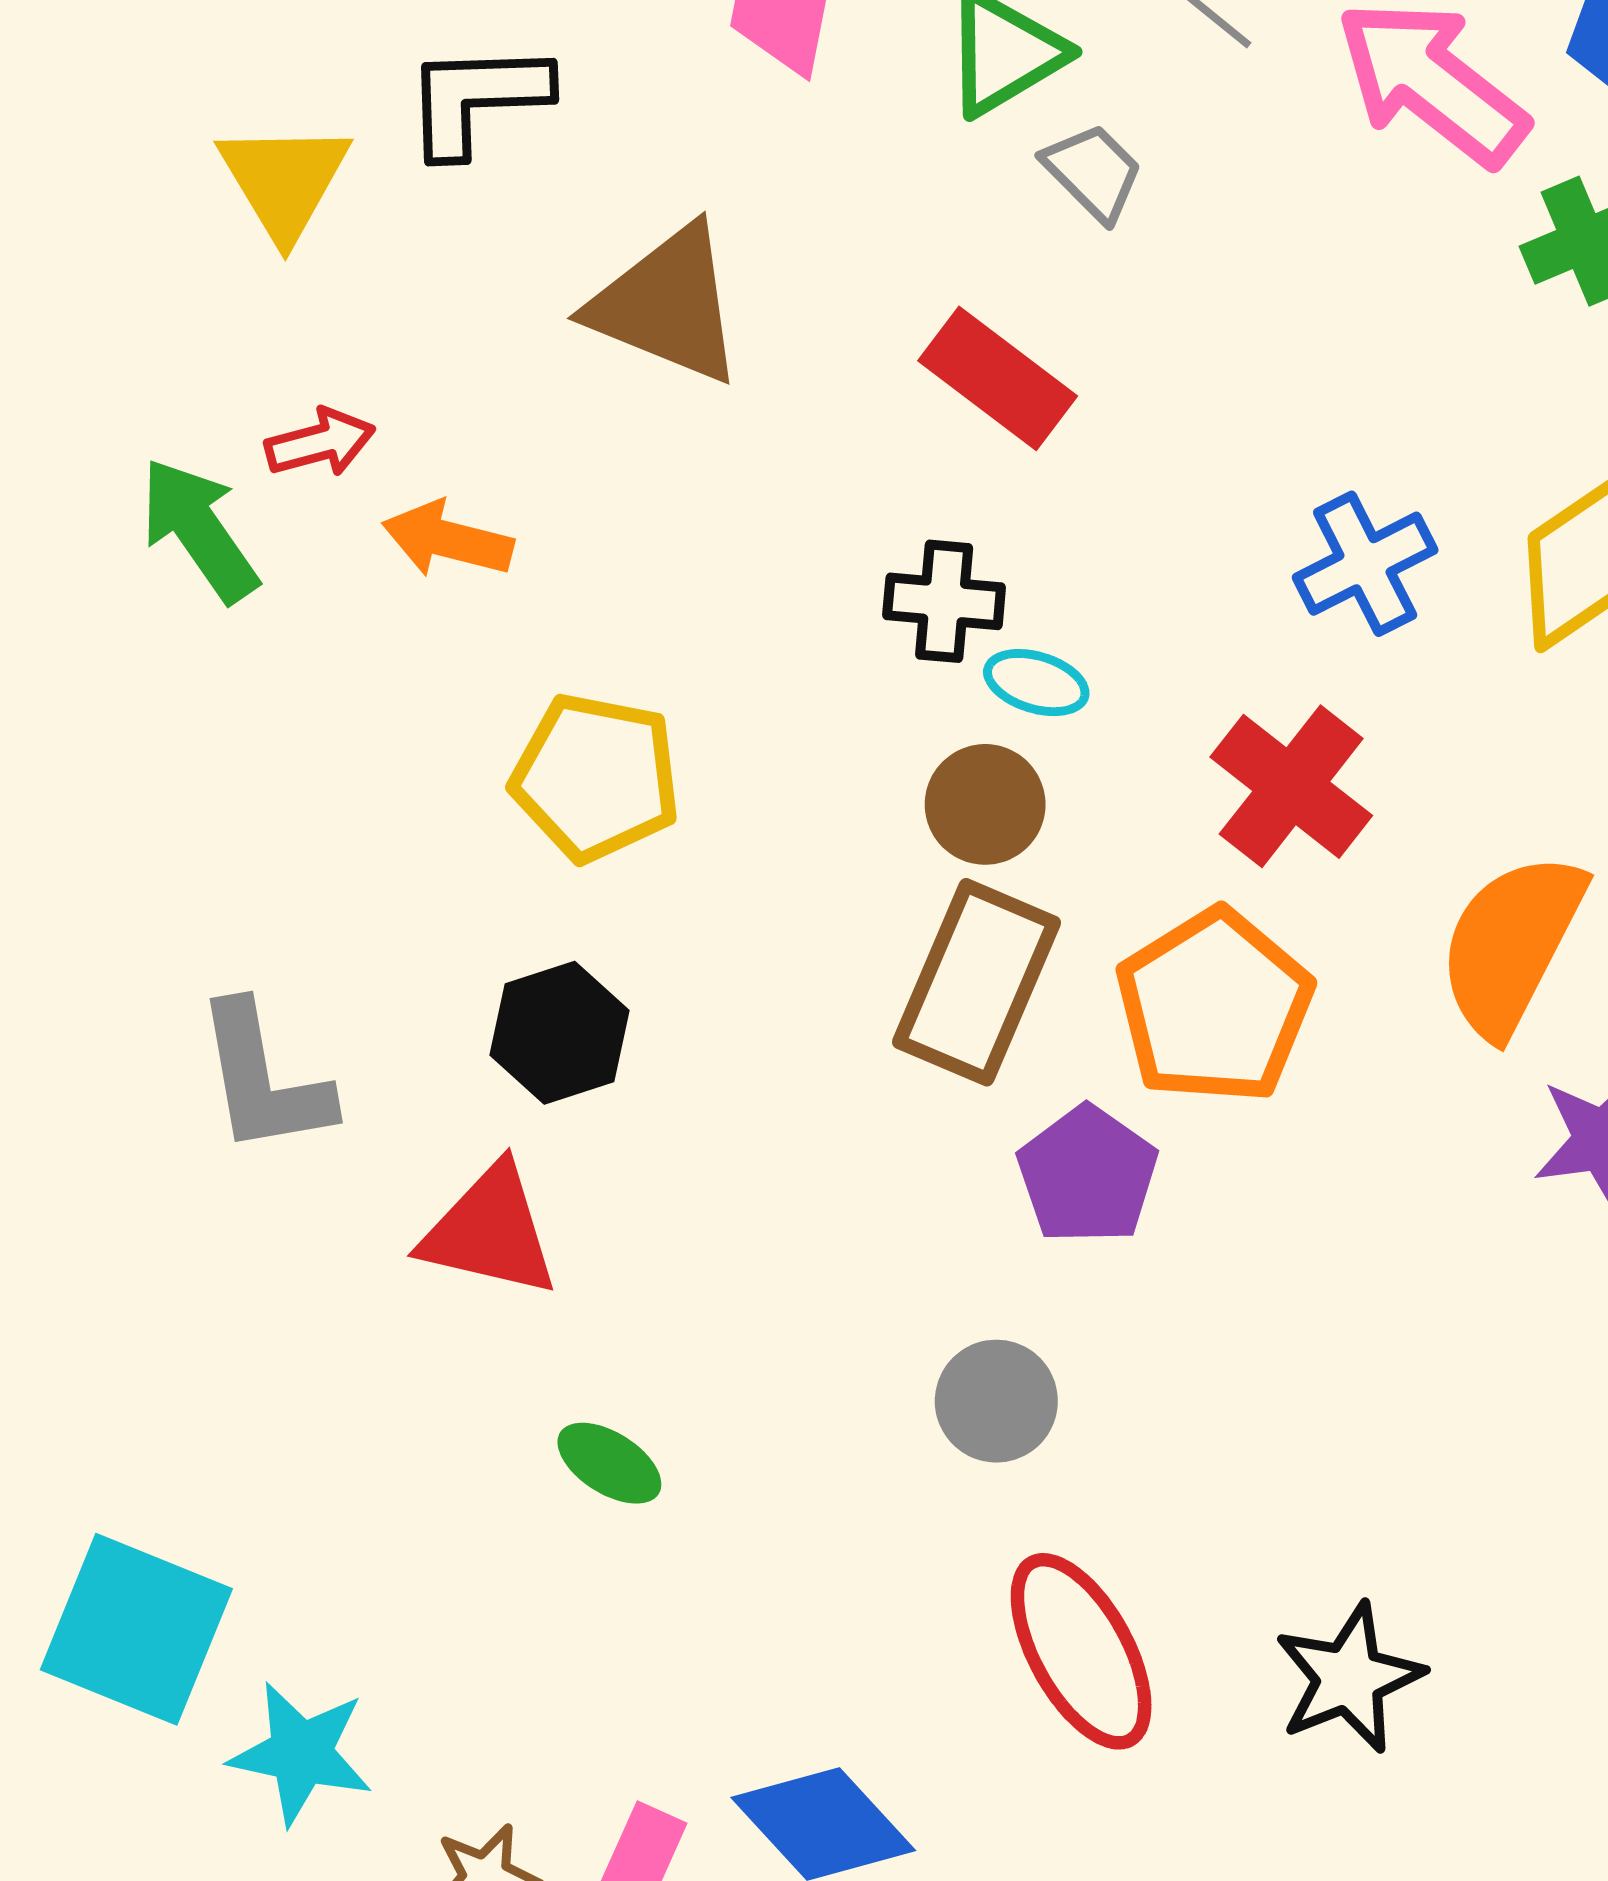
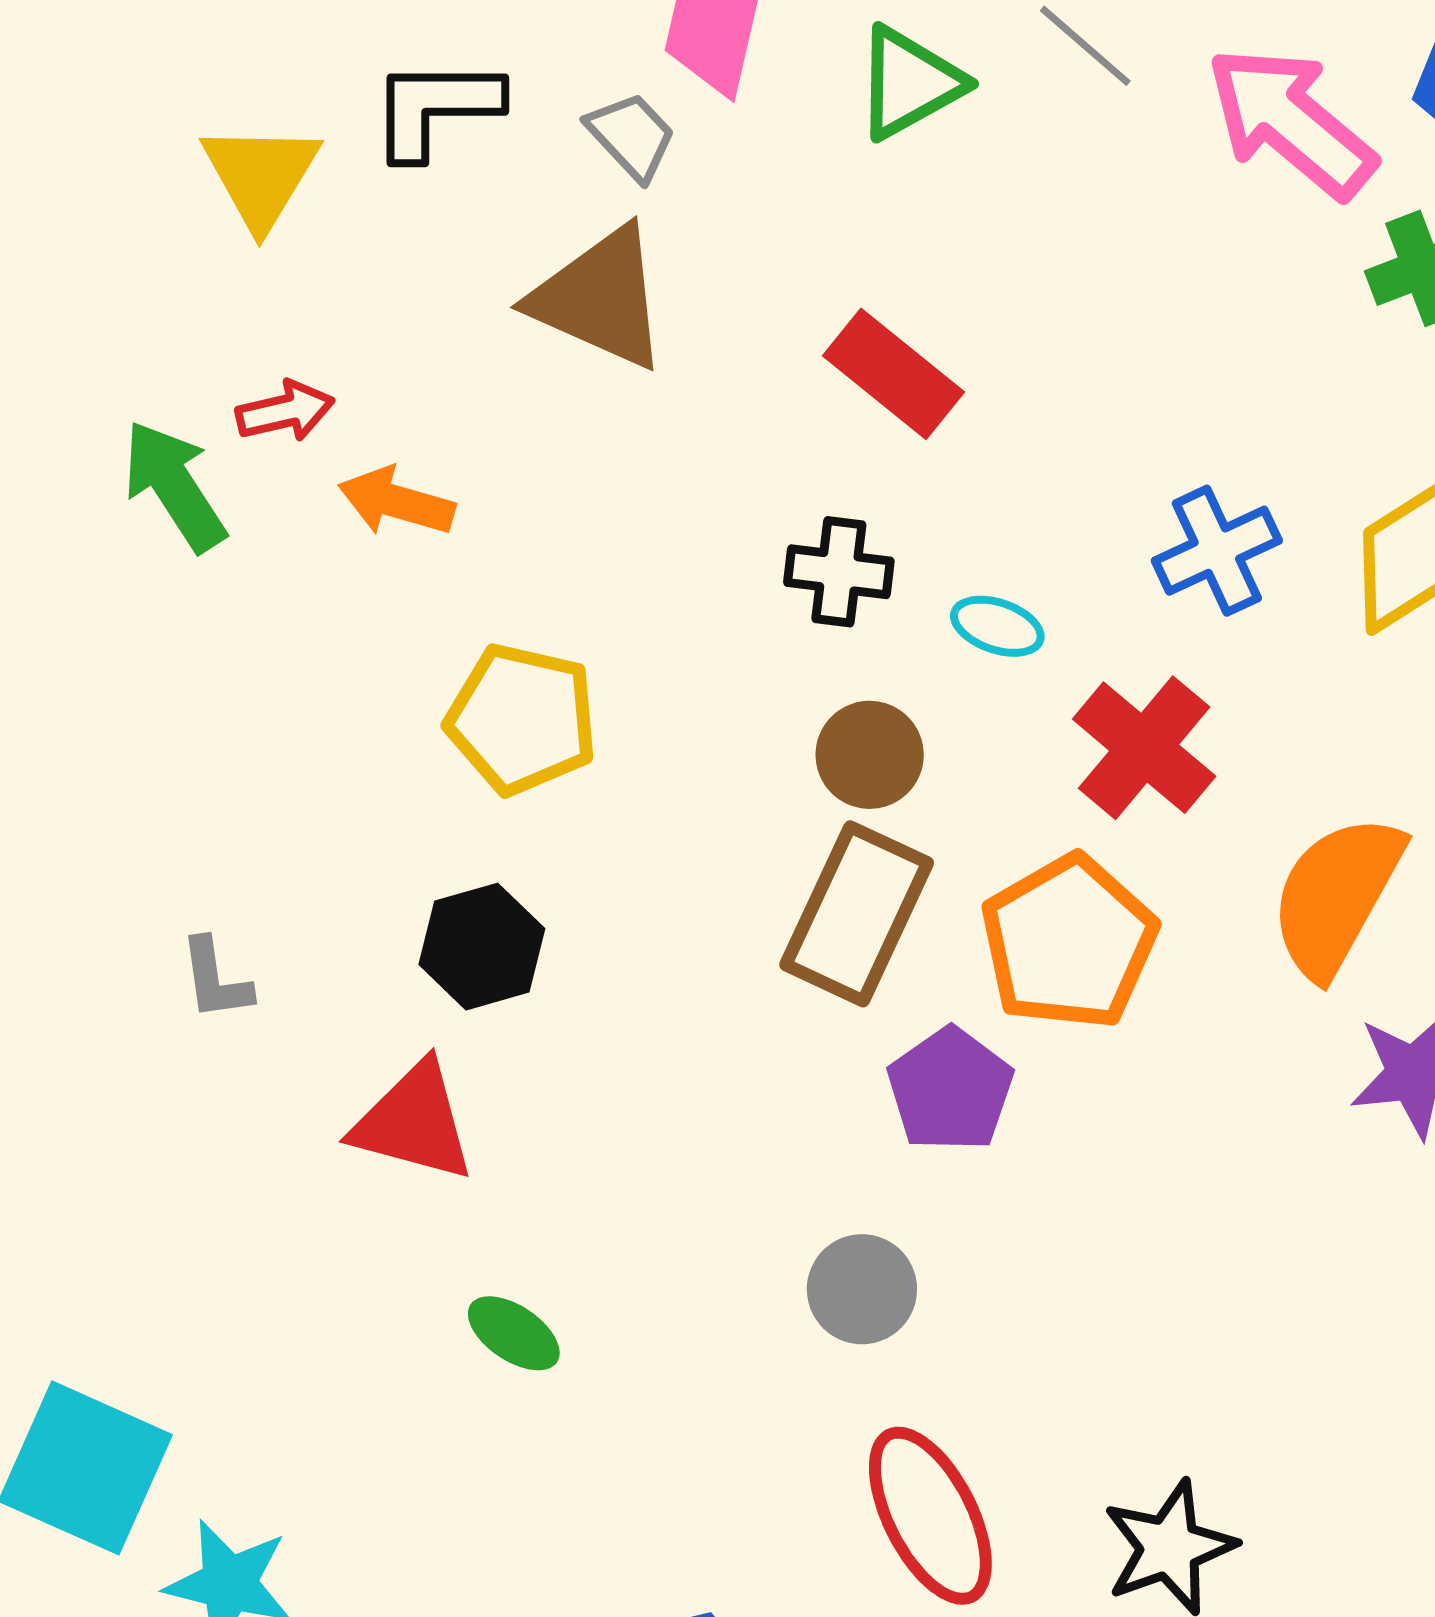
gray trapezoid: (1093, 172) -> (632, 136), moved
cyan ellipse: (1036, 683) -> (997, 626), moved
gray L-shape: (263, 1079) -> (215, 979), size x0.6

